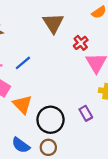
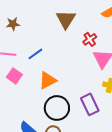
orange triangle: (22, 105) -> (48, 80), moved, turned 42
purple rectangle: (86, 113) -> (90, 104), size x1.5

